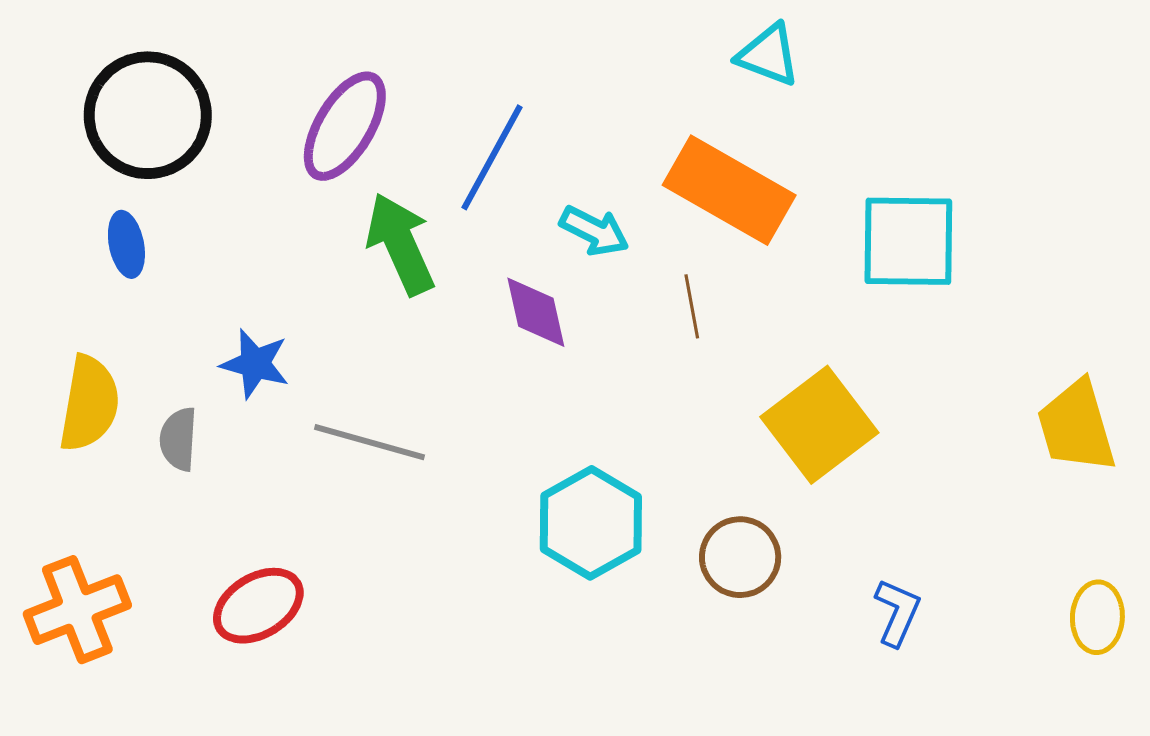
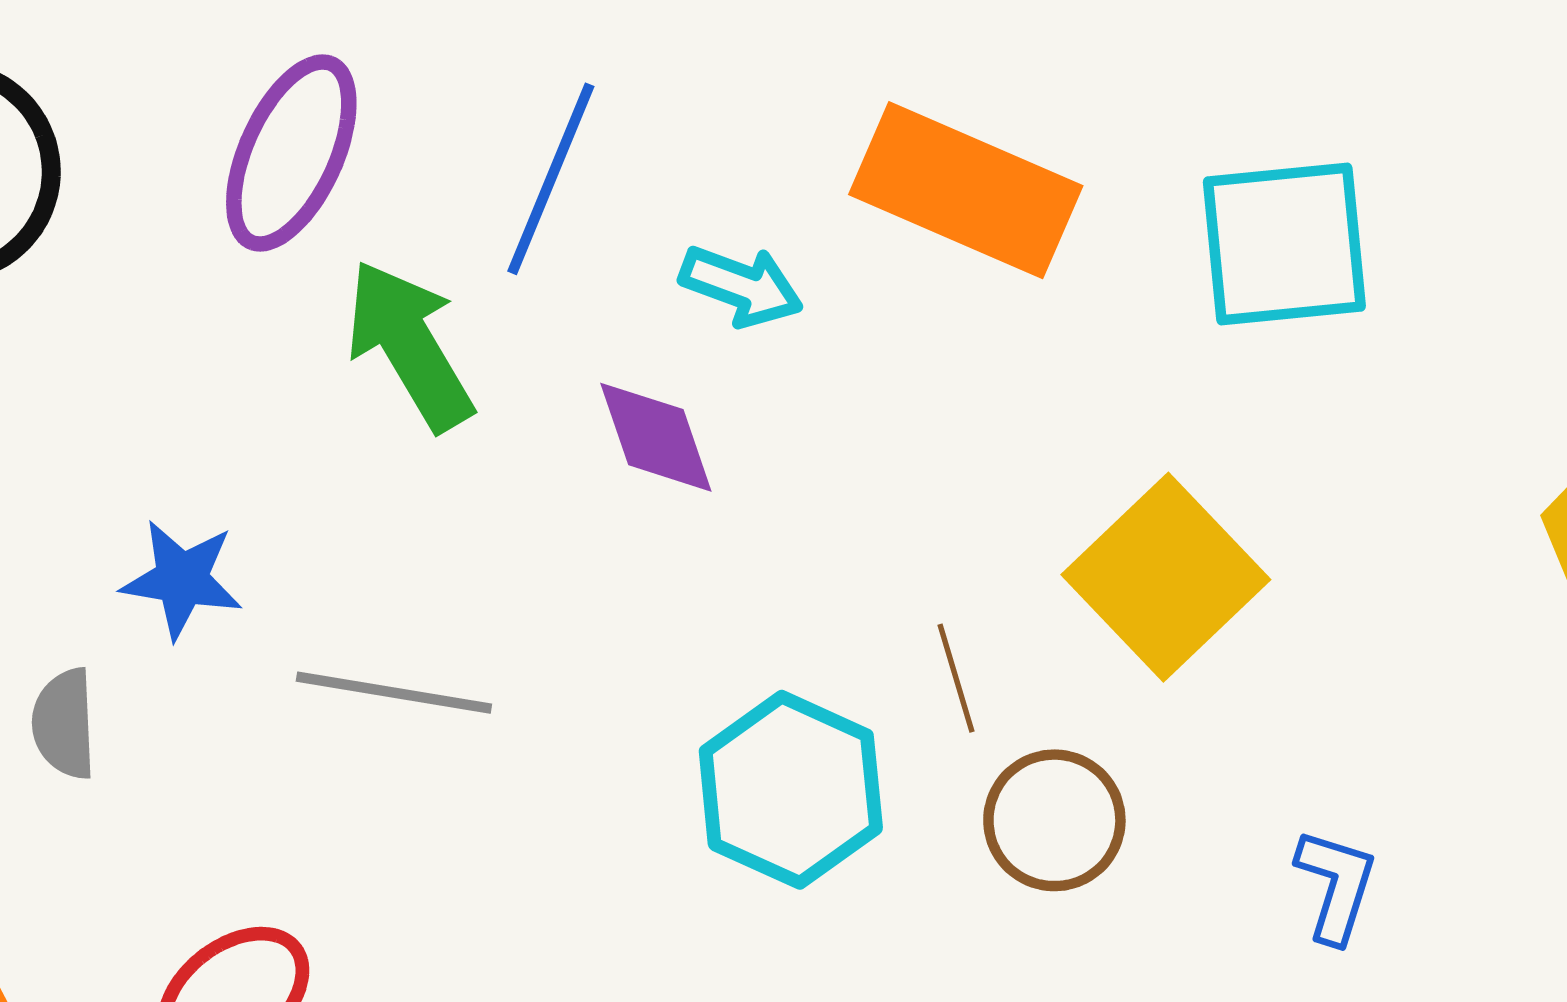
brown line: (692, 306) -> (956, 678), moved

